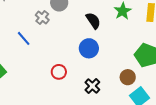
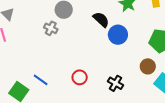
blue line: (24, 38) -> (41, 80), moved
blue circle: (89, 48) -> (118, 35), moved

